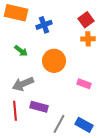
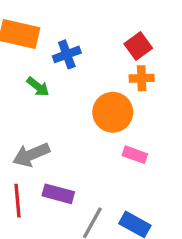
green arrow: (21, 51) -> (38, 87), moved
orange circle: (54, 61) -> (113, 112), moved

